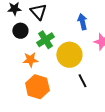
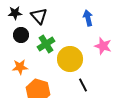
blue arrow: (82, 22) -> (88, 18), moved
orange star: (30, 60) -> (20, 67), moved

